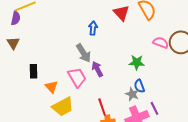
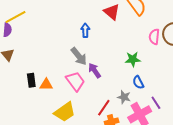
pink semicircle: (161, 43) -> (154, 37), turned -98
orange triangle: (51, 87) -> (46, 85), moved, turned -40
gray star: (132, 94) -> (124, 97), moved
red line: (102, 107) -> (104, 108), turned 60

